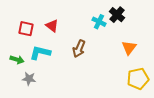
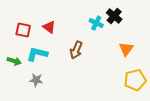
gray star: (29, 79) -> (36, 80), moved

